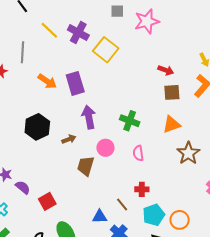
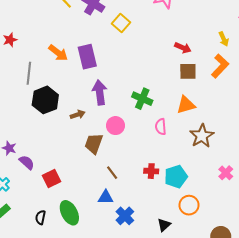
yellow square: (106, 50) -> (121, 23), size x0.7
gray line: (22, 52) -> (29, 73), moved
pink semicircle: (138, 153) -> (161, 127), moved
brown line: (122, 205) -> (112, 173), moved
cyan pentagon: (154, 215) -> (176, 177), moved

